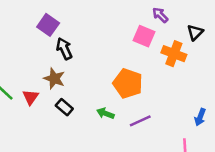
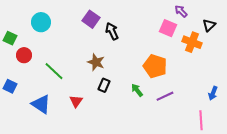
black arrow: (64, 49) -> (112, 31), moved
red triangle: (31, 97) -> (76, 101), moved
black rectangle: (64, 107) -> (104, 85), turned 72
green arrow: (105, 113) -> (137, 90), turned 32

